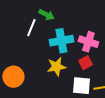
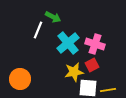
cyan cross: (61, 41) -> (68, 43), turned -30
yellow star: (56, 67) -> (74, 72), moved

